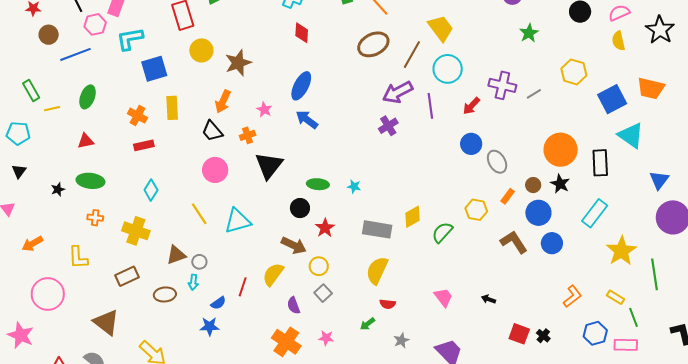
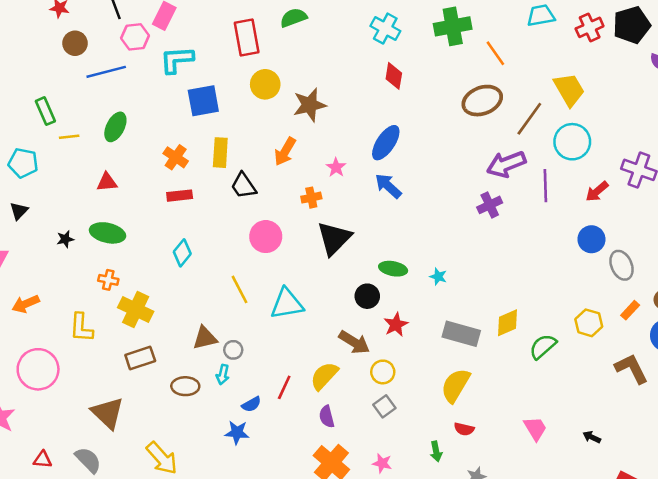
black trapezoid: (212, 131) -> (244, 186), moved
yellow cross: (136, 231) -> (136, 310), moved
purple semicircle: (294, 305) -> (327, 417), moved
green arrow: (368, 324) -> (436, 451), turned -70

